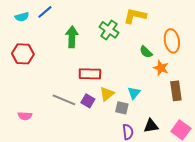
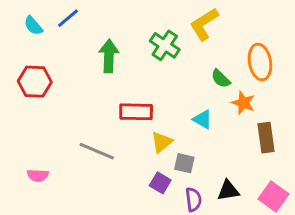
yellow L-shape: (135, 16) -> (204, 24), turned -45
cyan semicircle: (22, 17) -> (33, 26), turned 64
cyan triangle: (134, 93) -> (203, 119), moved, turned -40
purple square: (88, 101) -> (160, 183), moved

